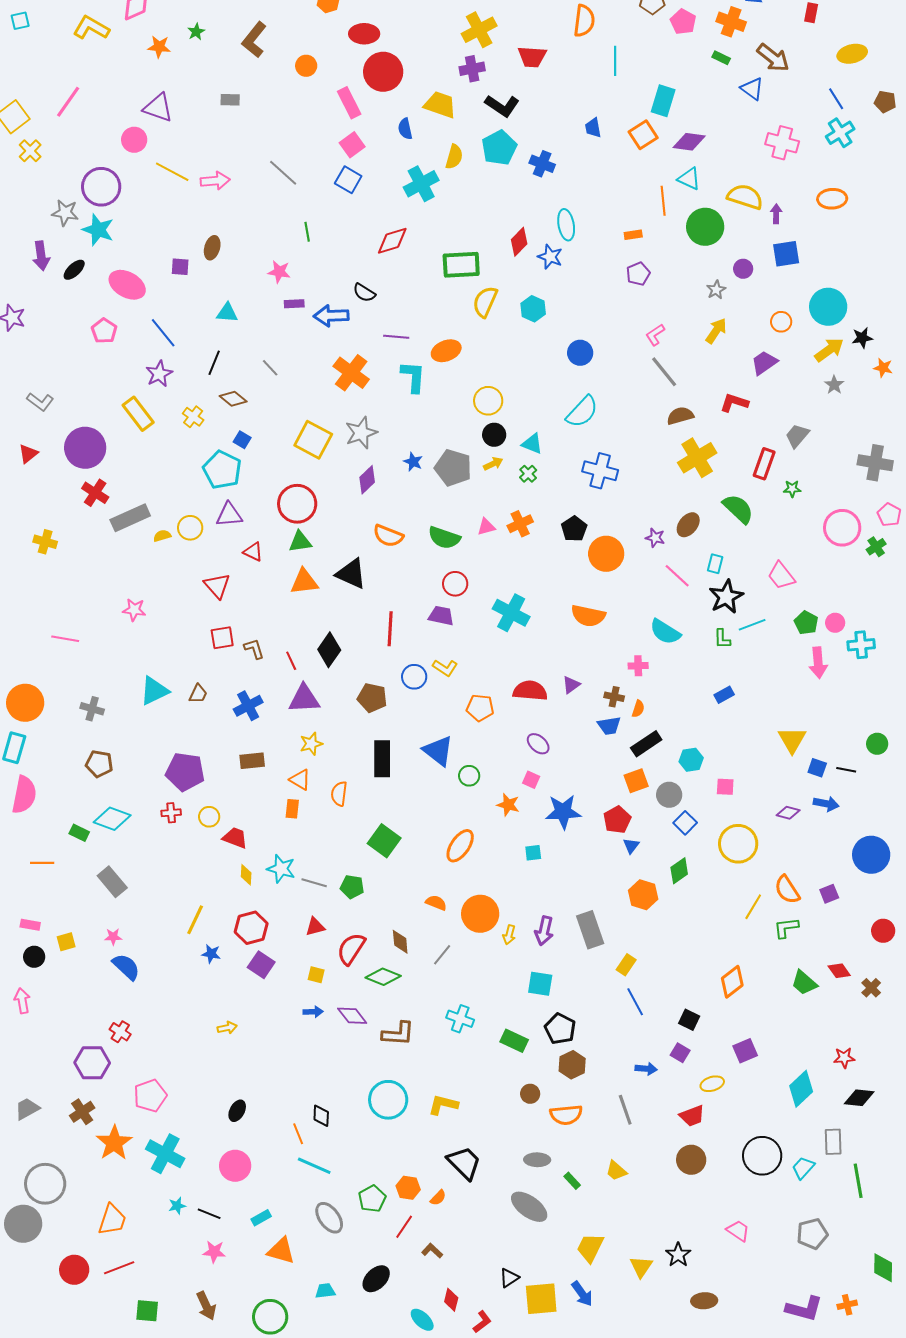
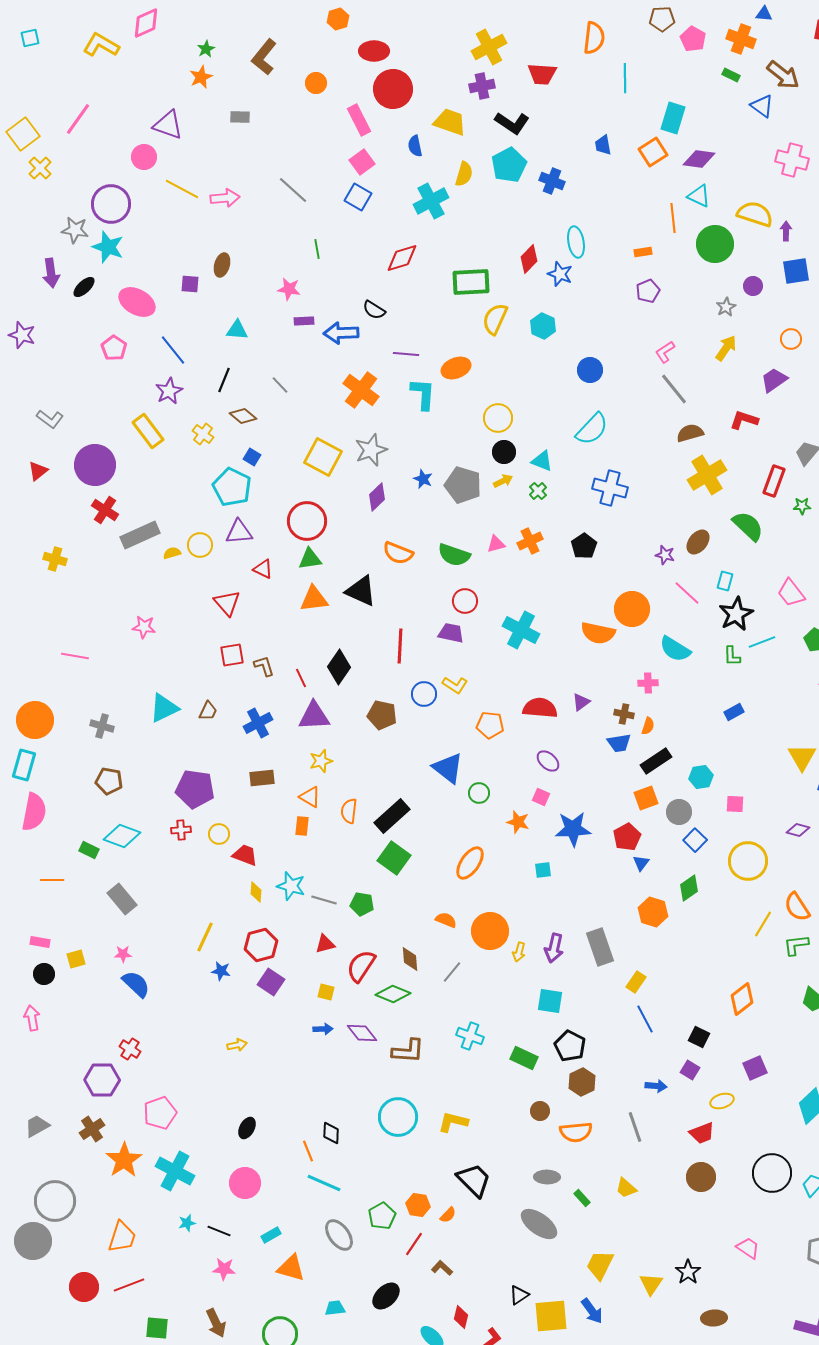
orange star: (159, 47) -> (201, 77), moved, turned -30
orange circle: (606, 554) -> (632, 609), moved
black rectangle: (382, 759) -> (392, 816), moved, turned 48

